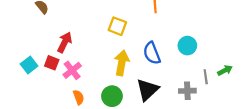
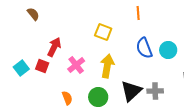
blue semicircle: (152, 53) -> (144, 48), moved
pink cross: (72, 70) -> (76, 65), moved
gray cross: (187, 91) -> (155, 91), moved

